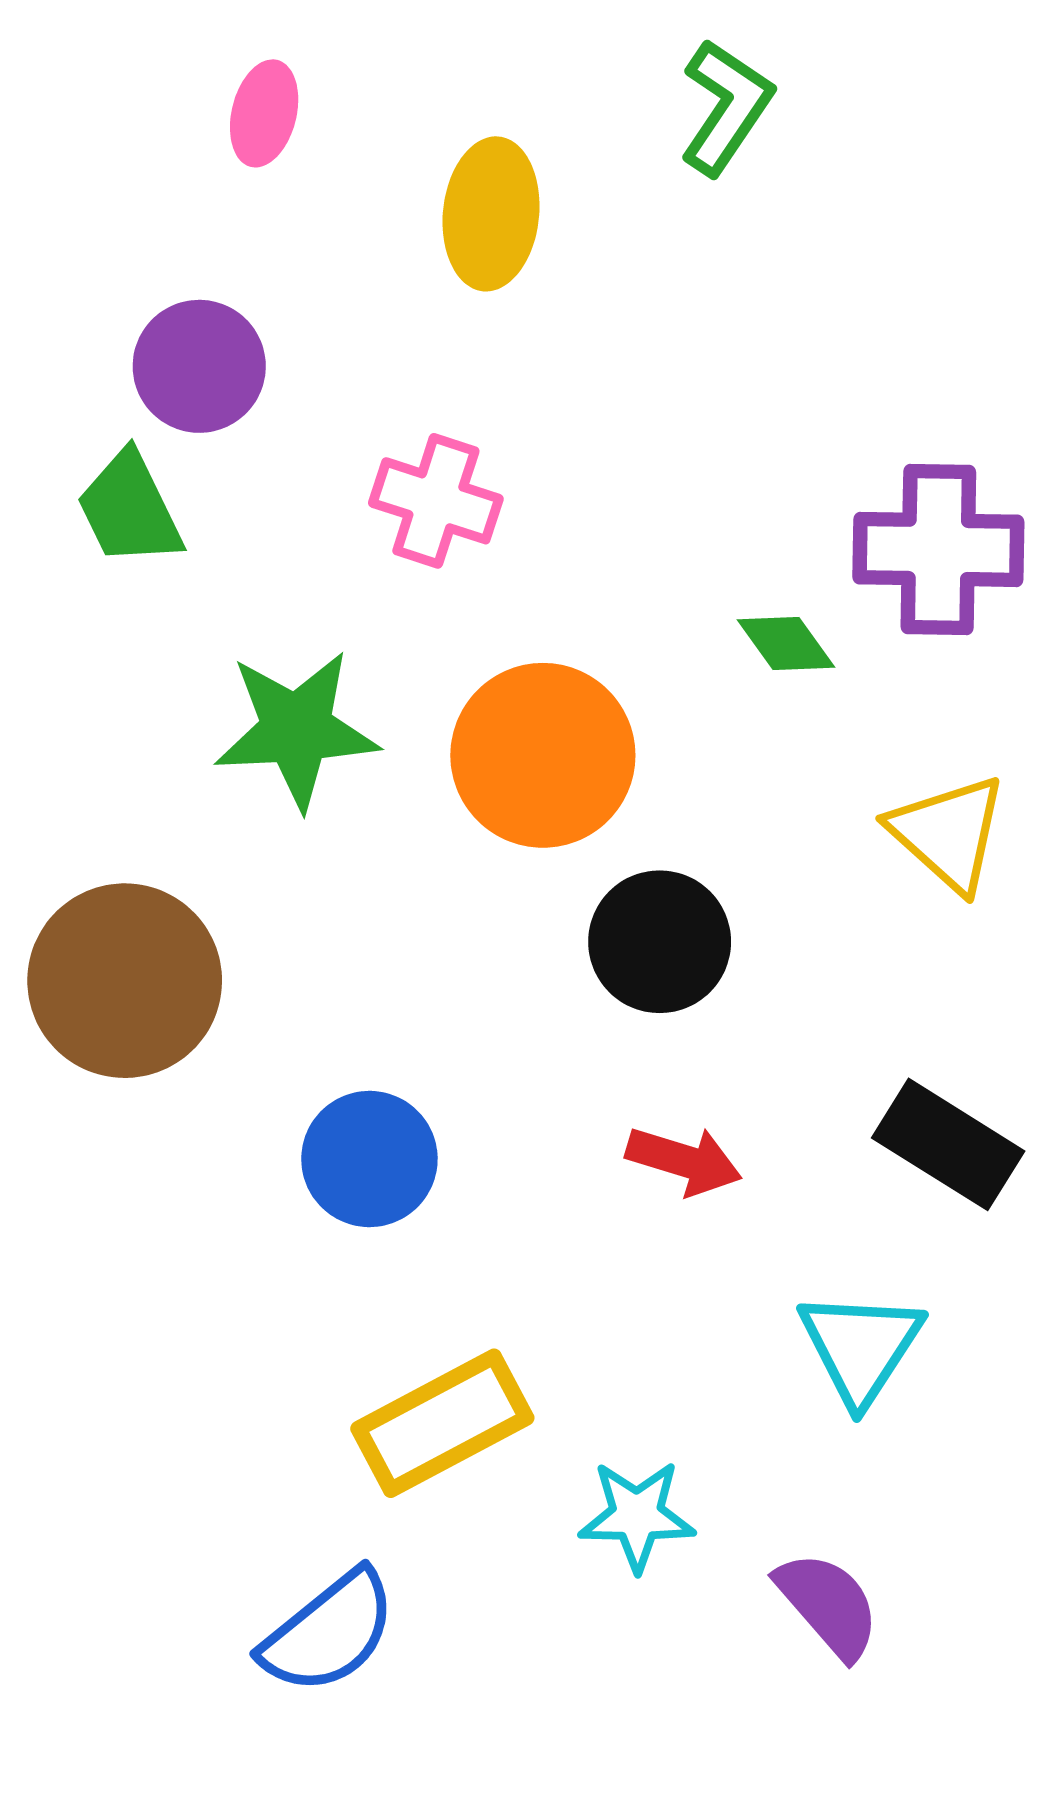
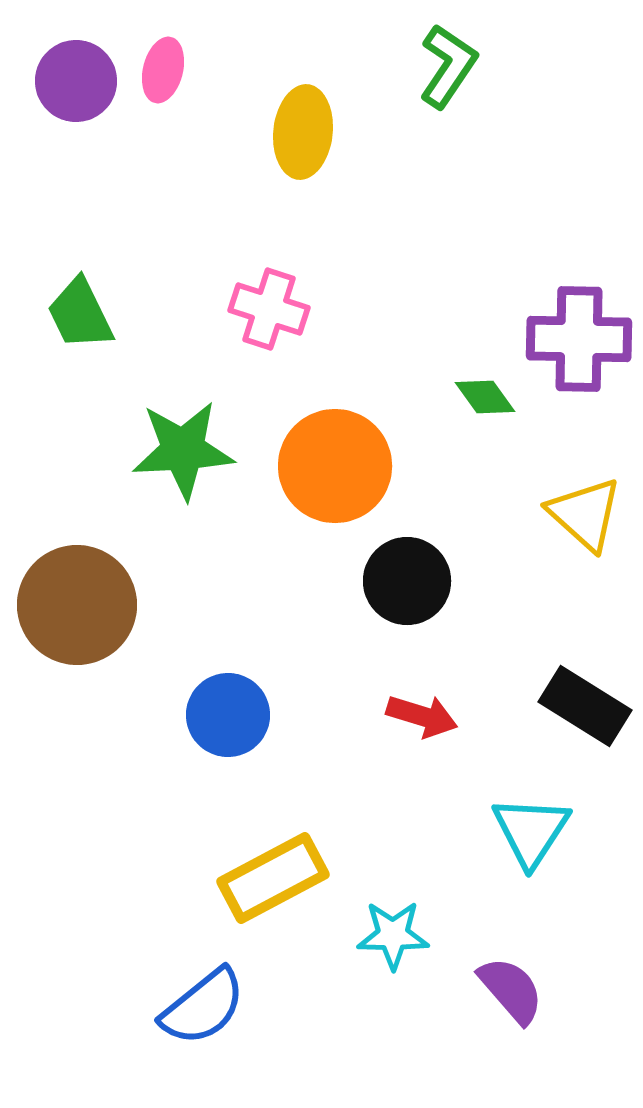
purple circle: (199, 366) -> (76, 81), moved

